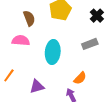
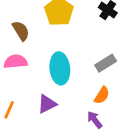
gray rectangle: (90, 44) -> (106, 63), moved
purple triangle: (37, 86) -> (47, 104), moved

